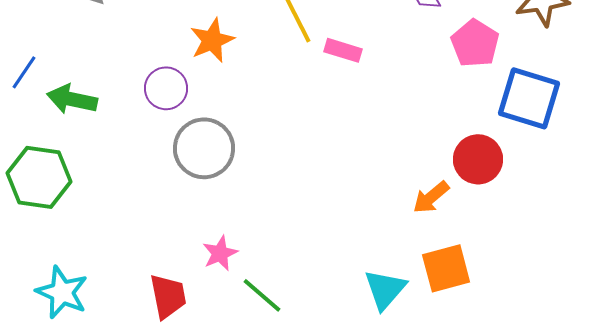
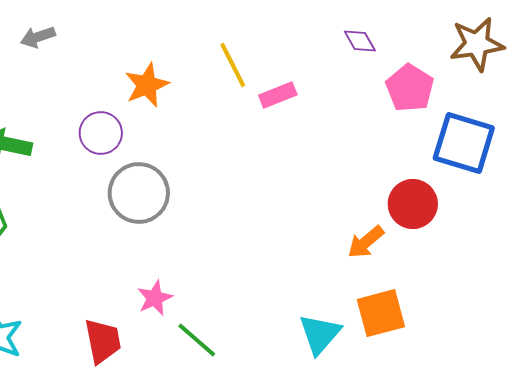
pink rectangle: (343, 50) -> (278, 95), turned -39

